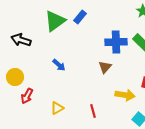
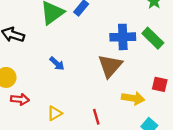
brown triangle: (105, 67) -> (110, 66), size x1.6
red arrow: (27, 96) -> (20, 99), turned -112

